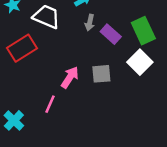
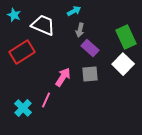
purple rectangle: (111, 34) -> (90, 48), moved
cyan cross: (14, 120) -> (23, 108), moved

